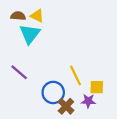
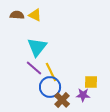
cyan triangle: (30, 34) -> (37, 47), moved
purple line: (19, 72) -> (34, 68), moved
yellow line: (76, 75) -> (51, 72), moved

